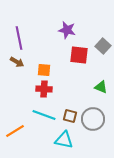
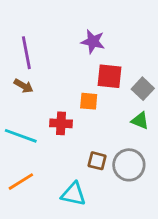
gray square: (103, 46) -> (143, 89), moved
orange square: (44, 70) -> (89, 101), moved
cyan line: (44, 115) -> (21, 136), moved
cyan triangle: (64, 140) -> (73, 194), moved

